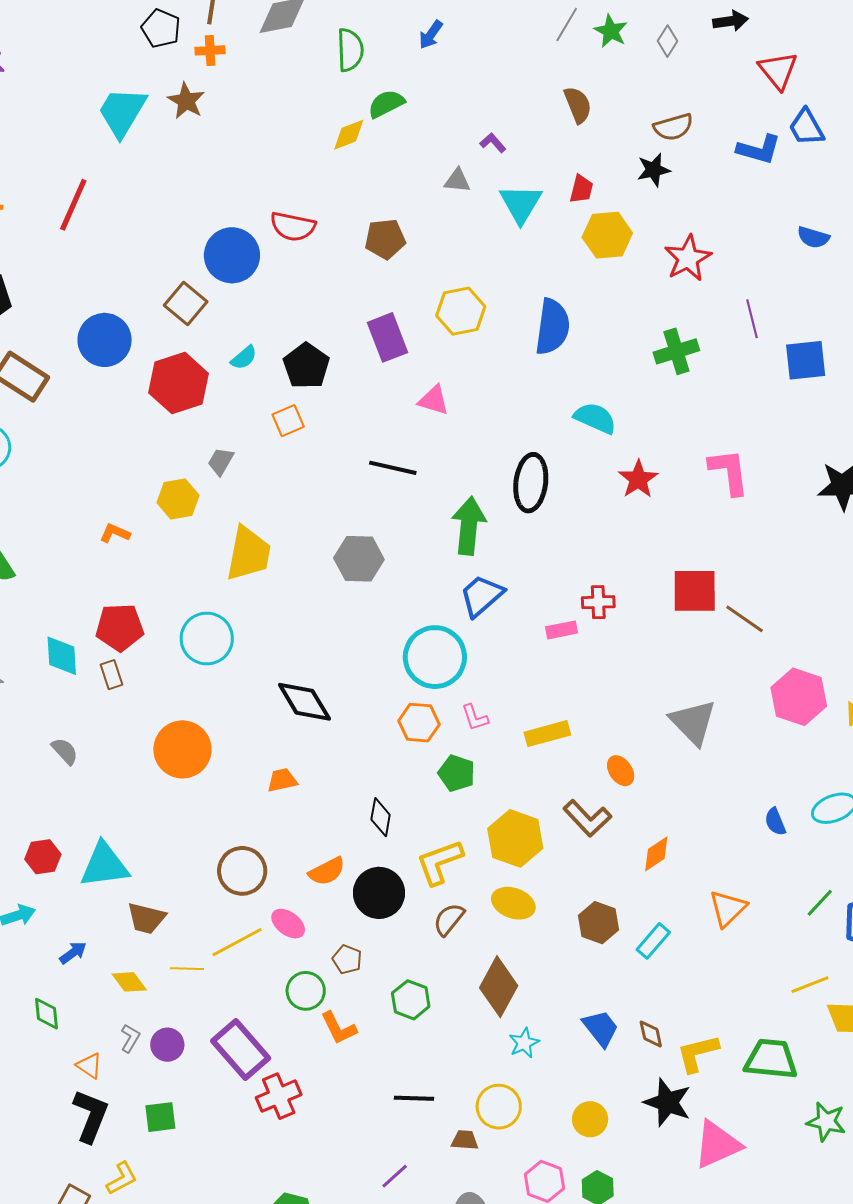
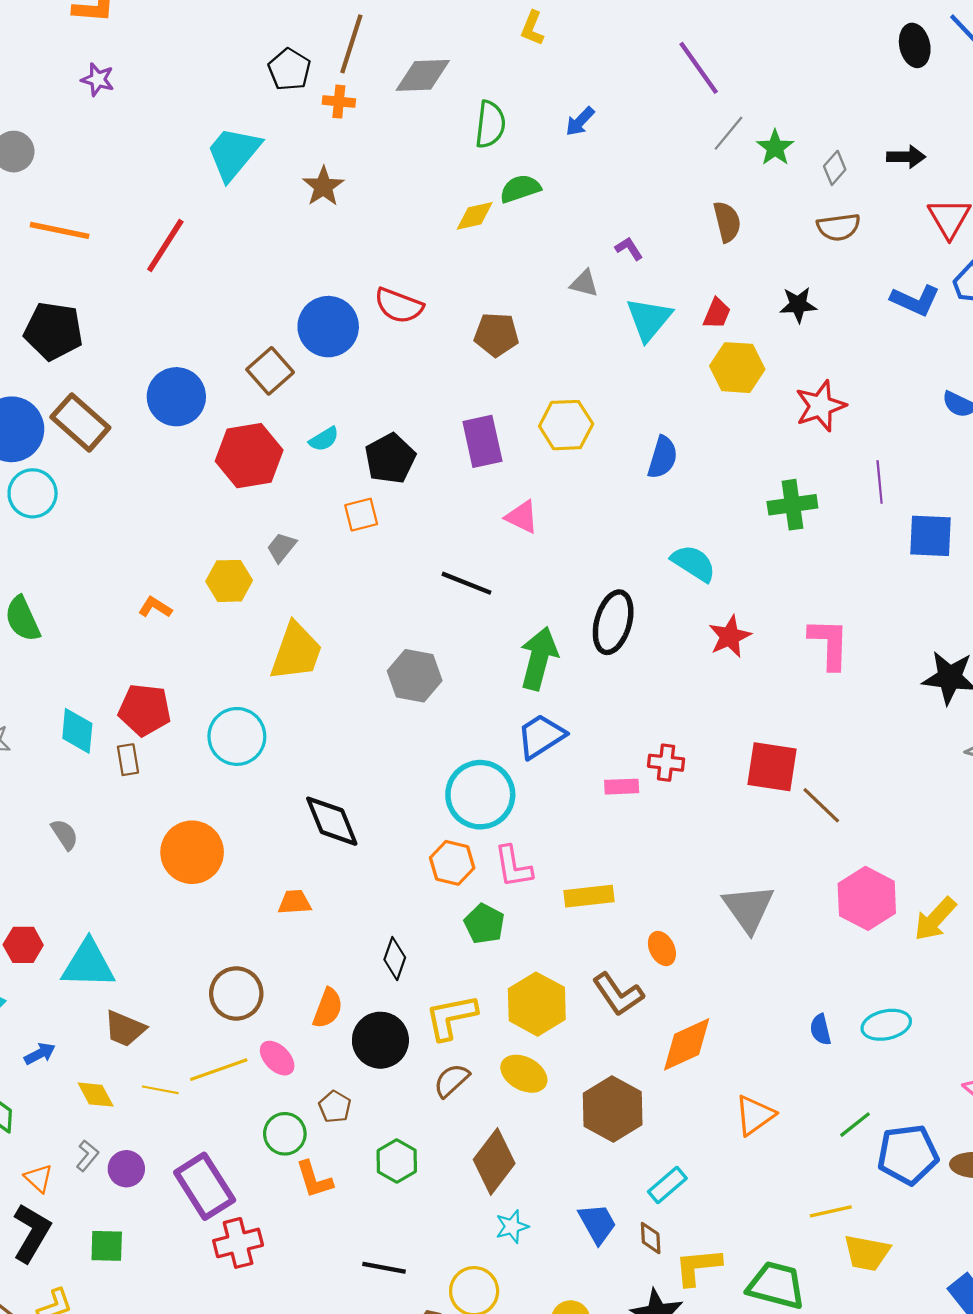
brown star: (186, 101) -> (323, 186), moved
brown semicircle: (673, 127) -> (839, 227), moved
blue semicircle: (552, 327) -> (663, 457), size x0.7
pink L-shape: (475, 718) -> (513, 867), size x1.4
orange diamond: (656, 854) -> (687, 1044), size x1.5
orange semicircle: (327, 871) -> (328, 1008), turned -51
brown hexagon: (598, 923) -> (613, 1109), size x1.4
cyan rectangle: (653, 941) -> (667, 1185), moved

